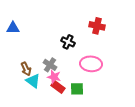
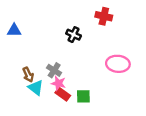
red cross: (97, 26) -> (104, 16), moved
black cross: (68, 42) -> (74, 35), moved
pink ellipse: (91, 64) -> (118, 64), moved

